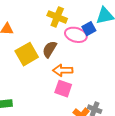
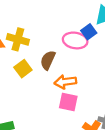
yellow cross: (57, 17) -> (18, 39), moved
yellow square: (27, 54) -> (23, 69), size x0.7

